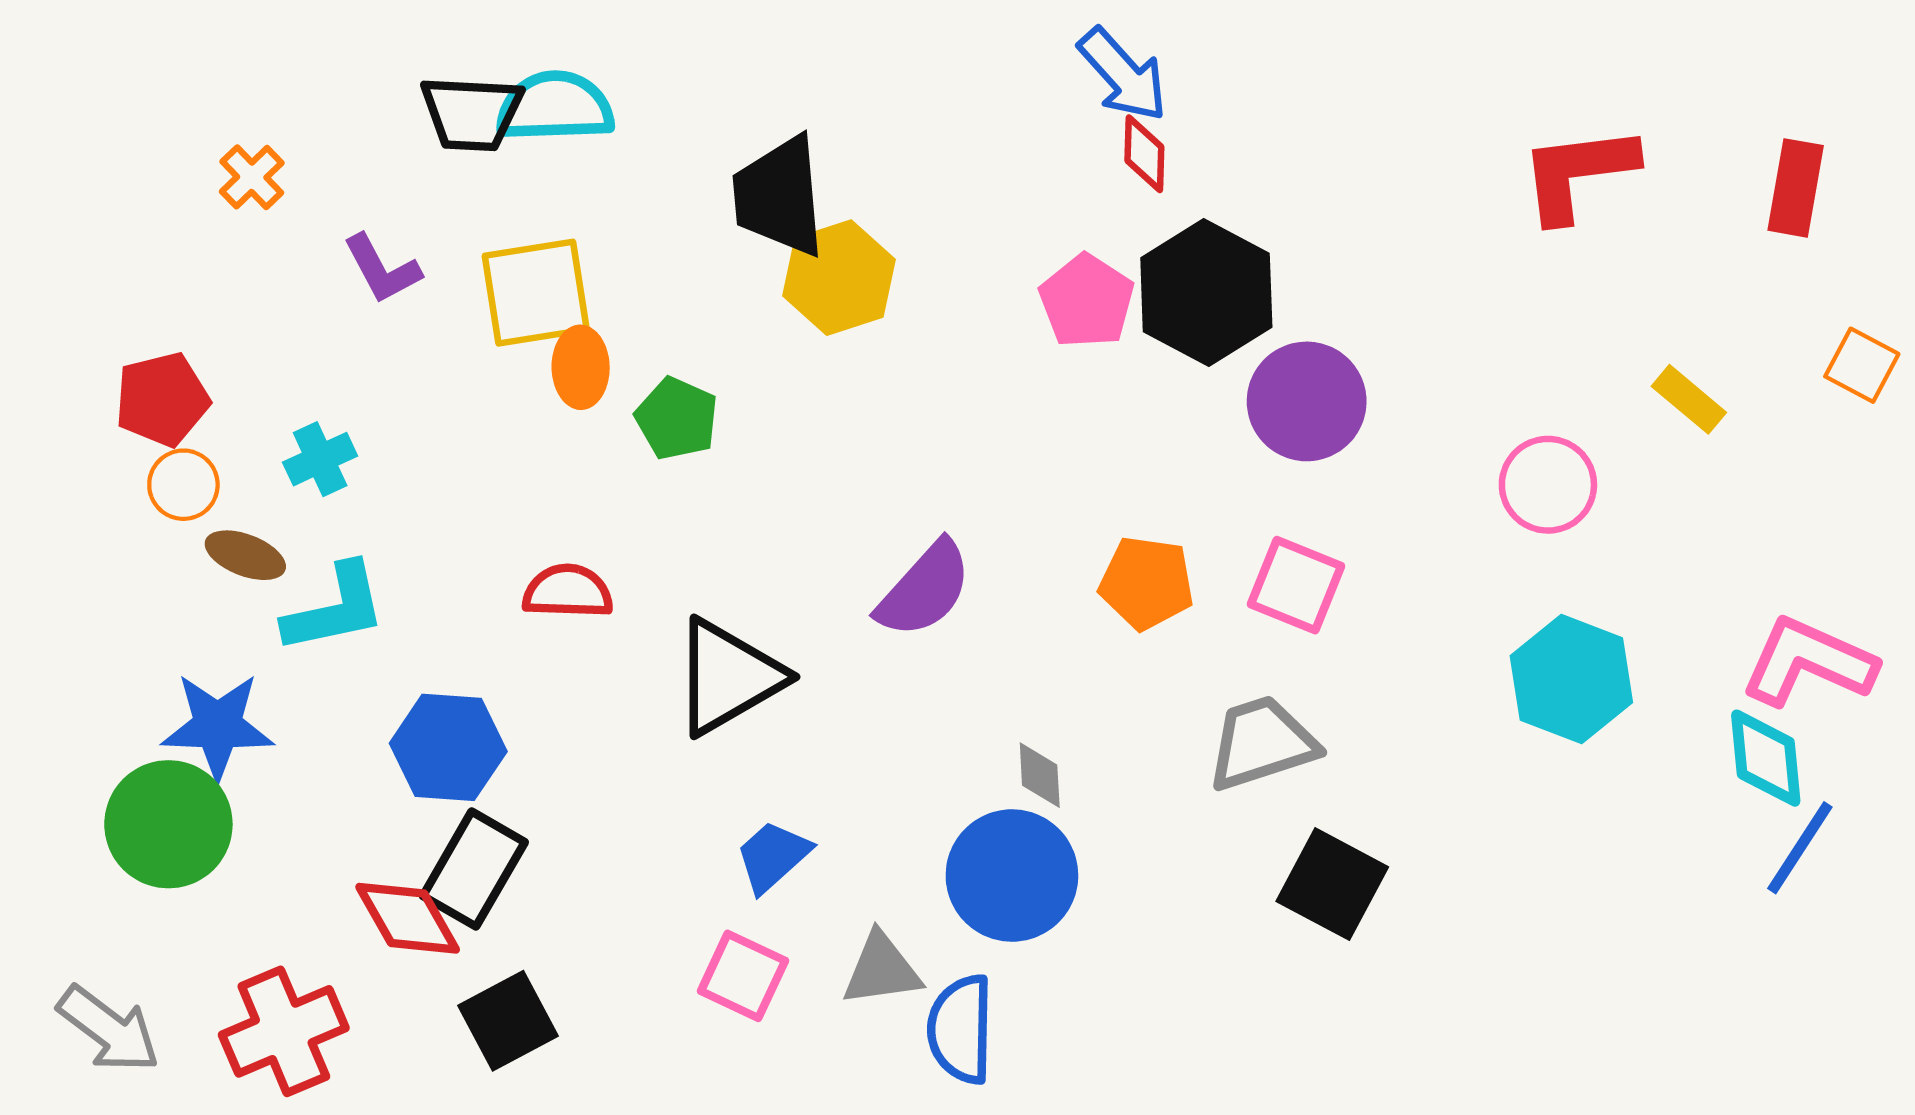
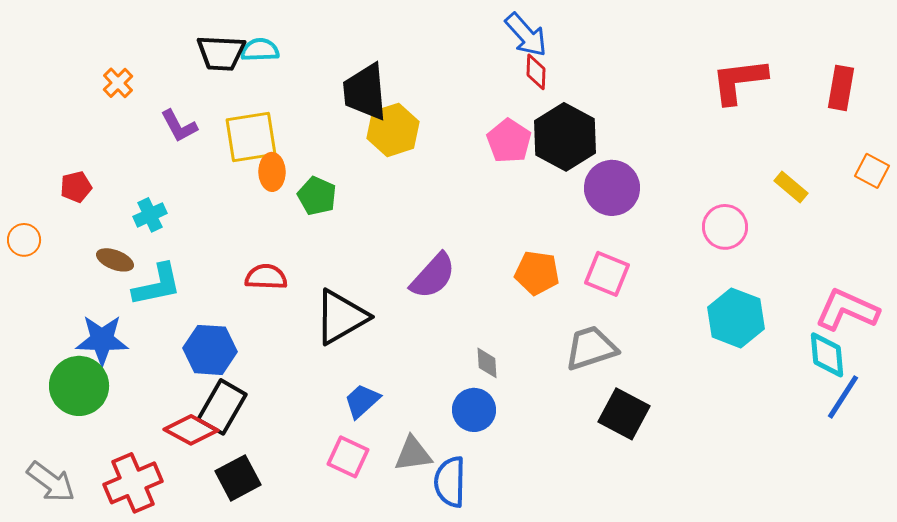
cyan semicircle: (555, 107) -> (260, 50), size x0.7
red pentagon: (162, 399) -> (76, 187), size x0.7
orange circle: (183, 485) -> (24, 240), moved
blue circle: (1012, 876) -> (474, 410), size x0.7
red diamond: (408, 918) -> (191, 430), turned -32

